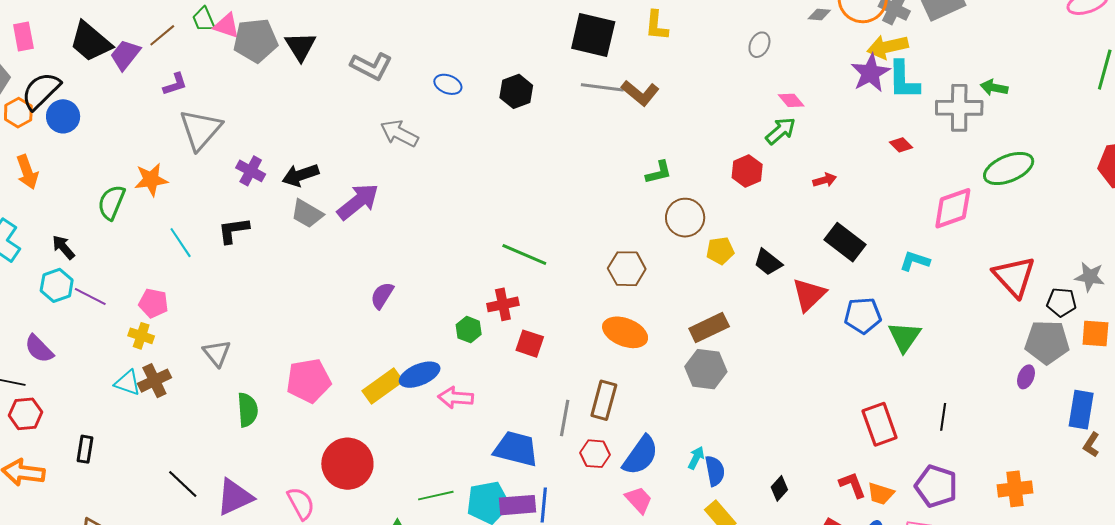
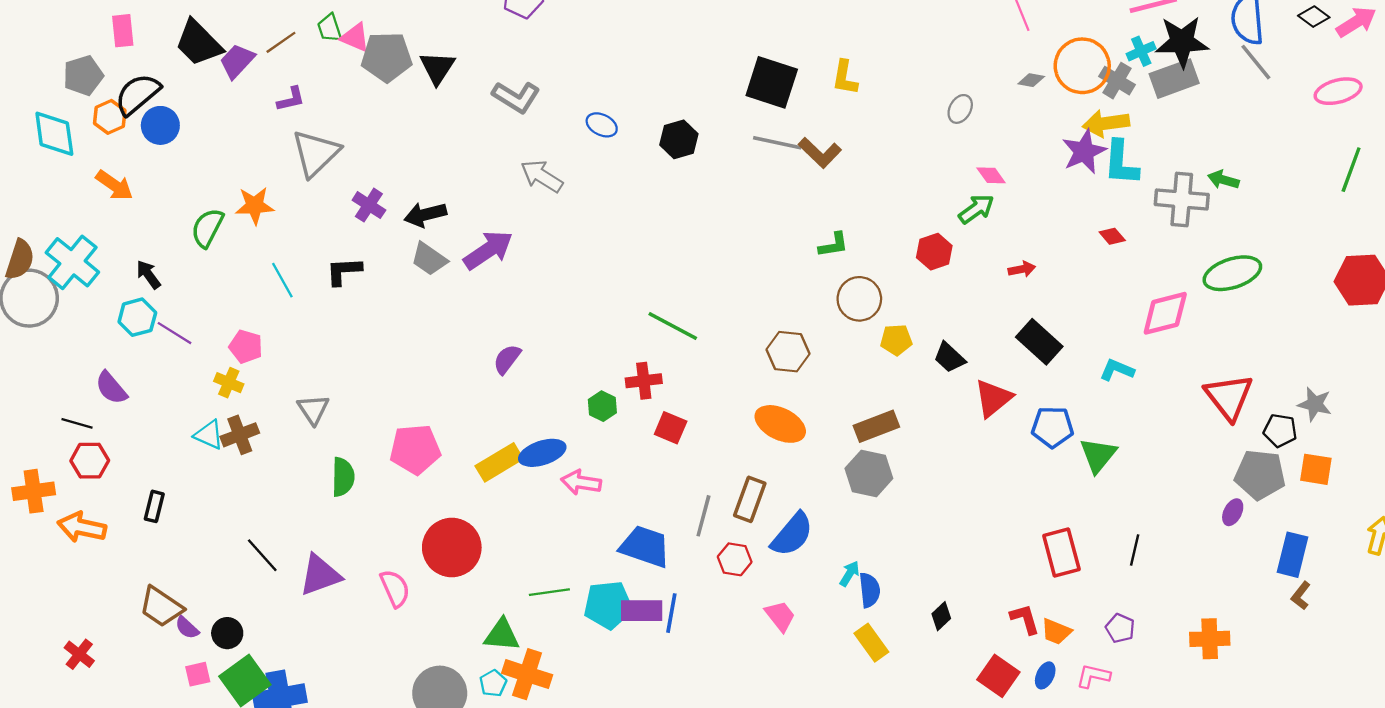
orange arrow: (27, 172) -> (114, 185), turned -40
blue semicircle: (641, 455) -> (792, 534), moved
purple pentagon: (936, 486) -> (1120, 628), size x0.6

